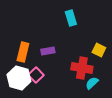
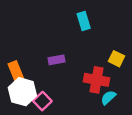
orange rectangle: (23, 52) -> (16, 73), moved, turned -36
pink square: (36, 75) -> (42, 101), moved

